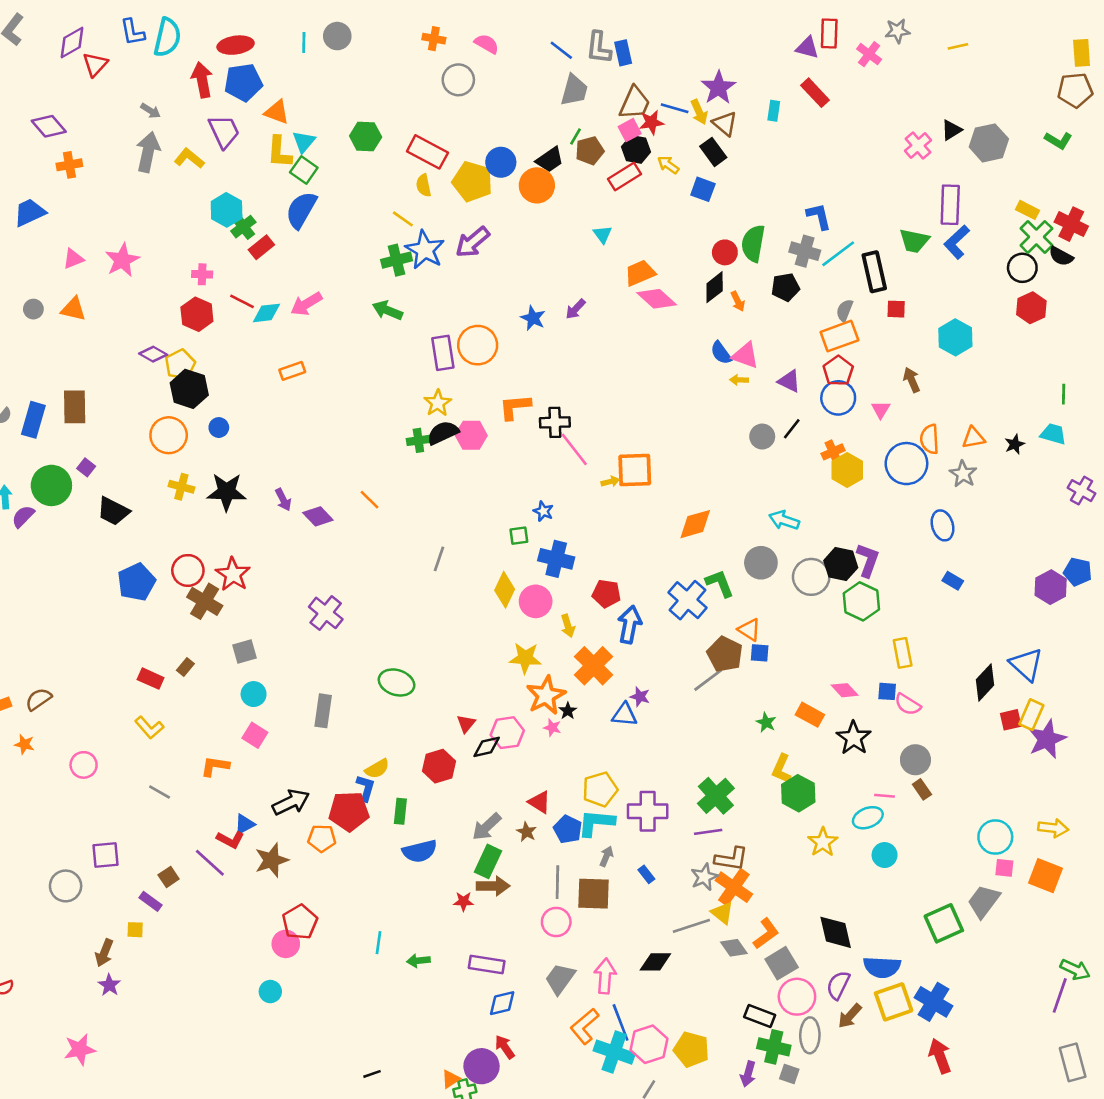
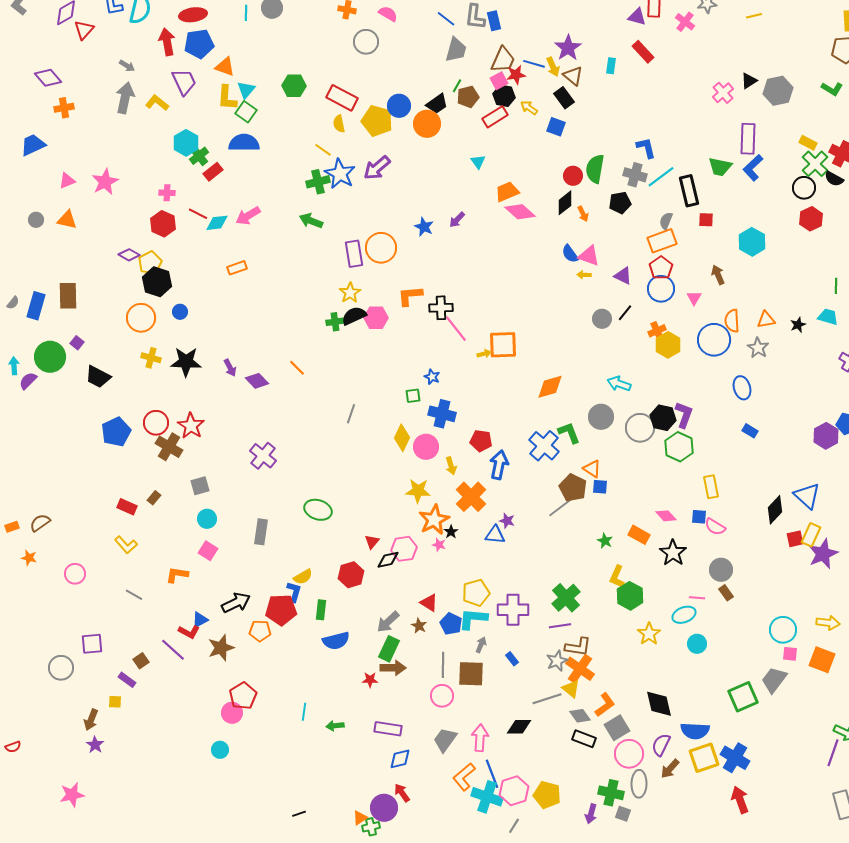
blue semicircle: (301, 210) -> (244, 143), turned 60
black rectangle: (760, 1016) -> (584, 739), moved

